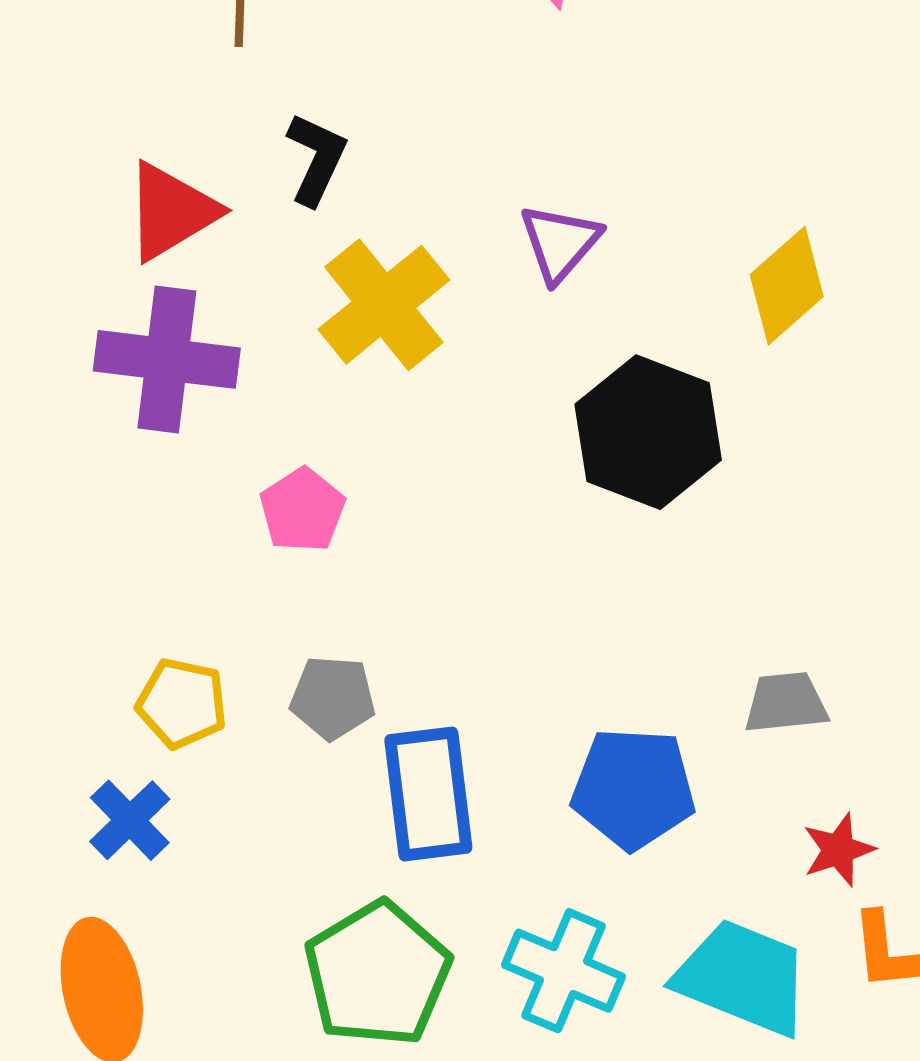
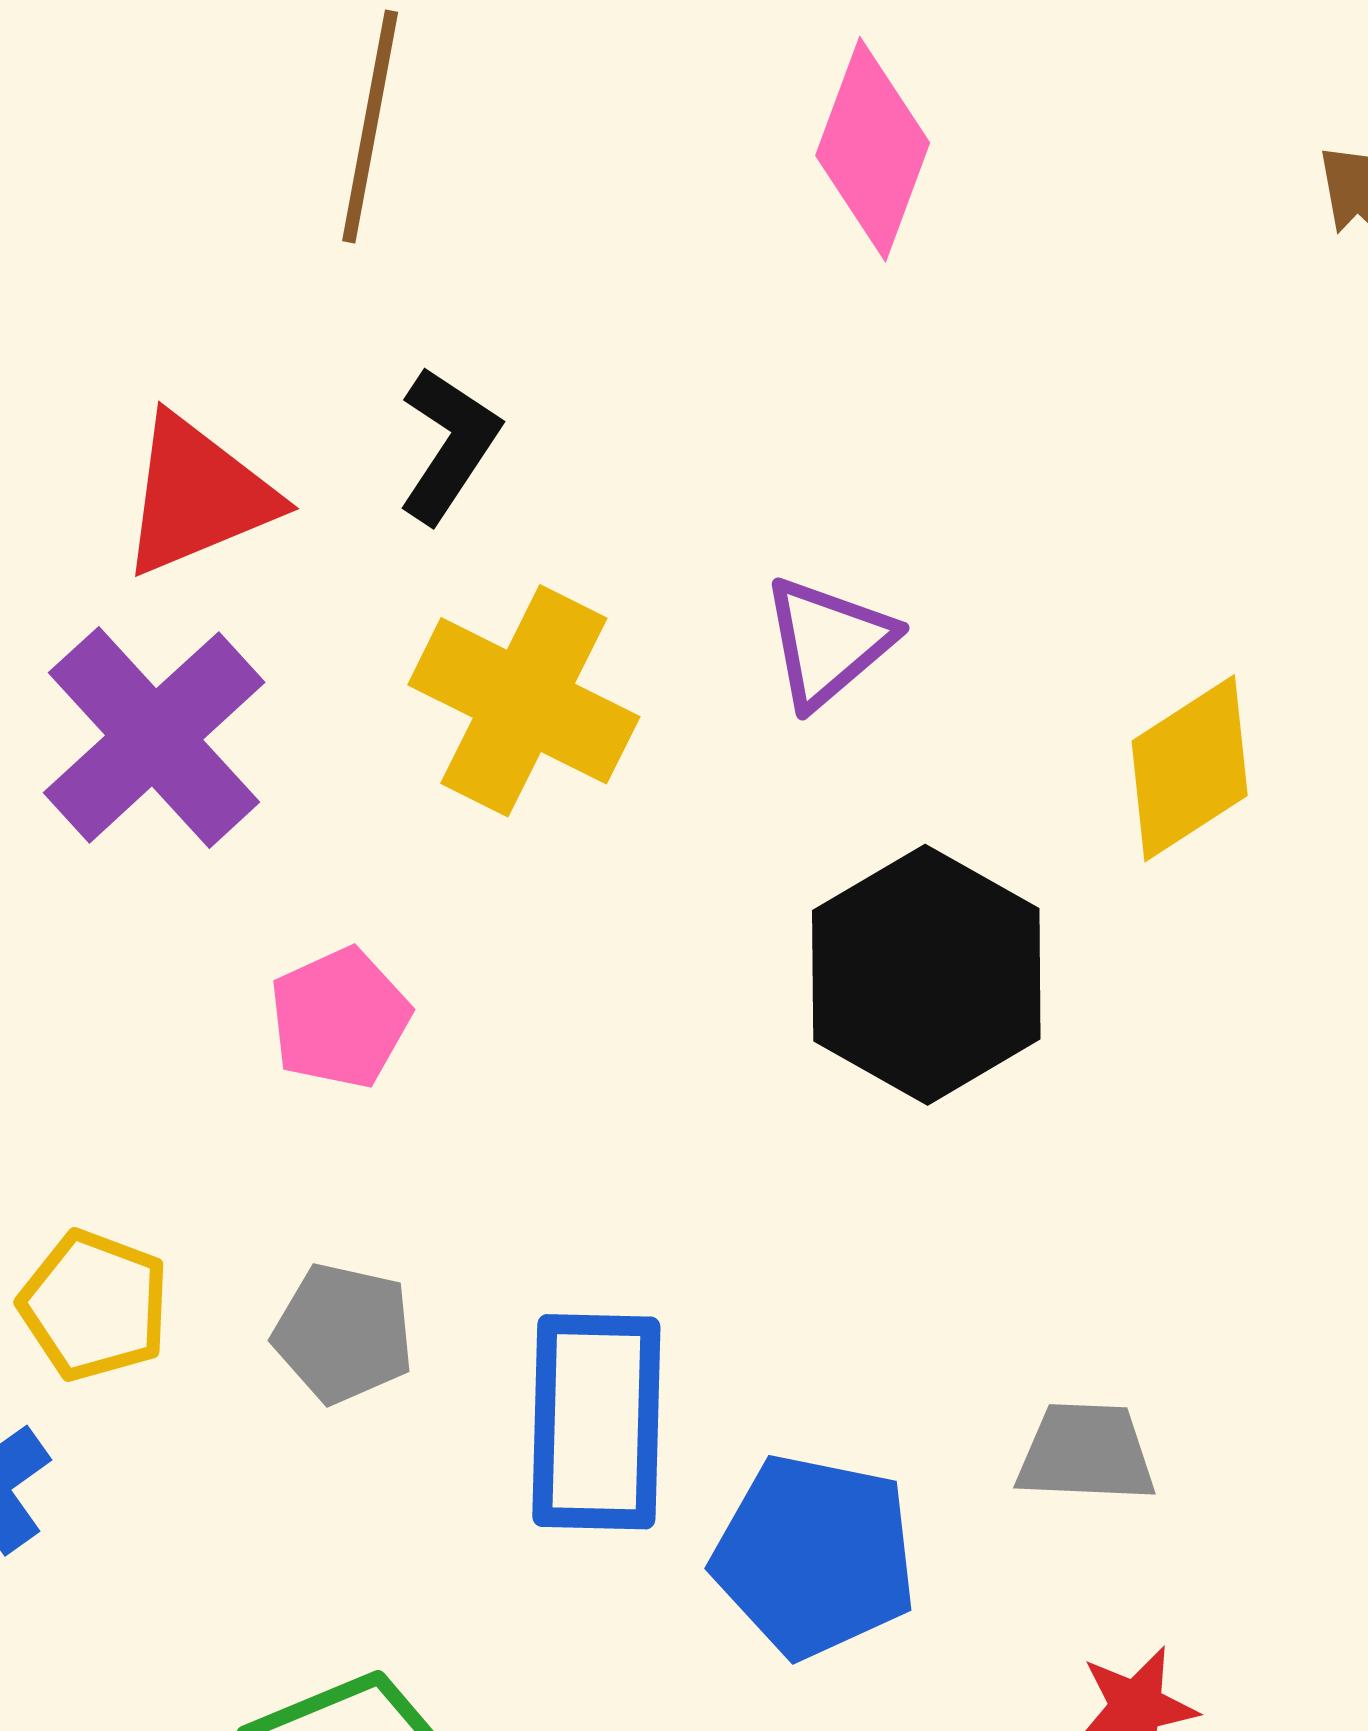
yellow cross: (384, 305) -> (524, 701), turned -33
purple cross: (167, 359) -> (154, 737), turned 32
blue rectangle: (428, 794) -> (596, 1422), moved

